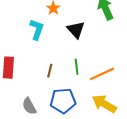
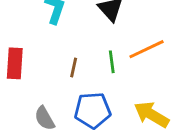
orange line: (102, 74) -> (147, 49), moved

